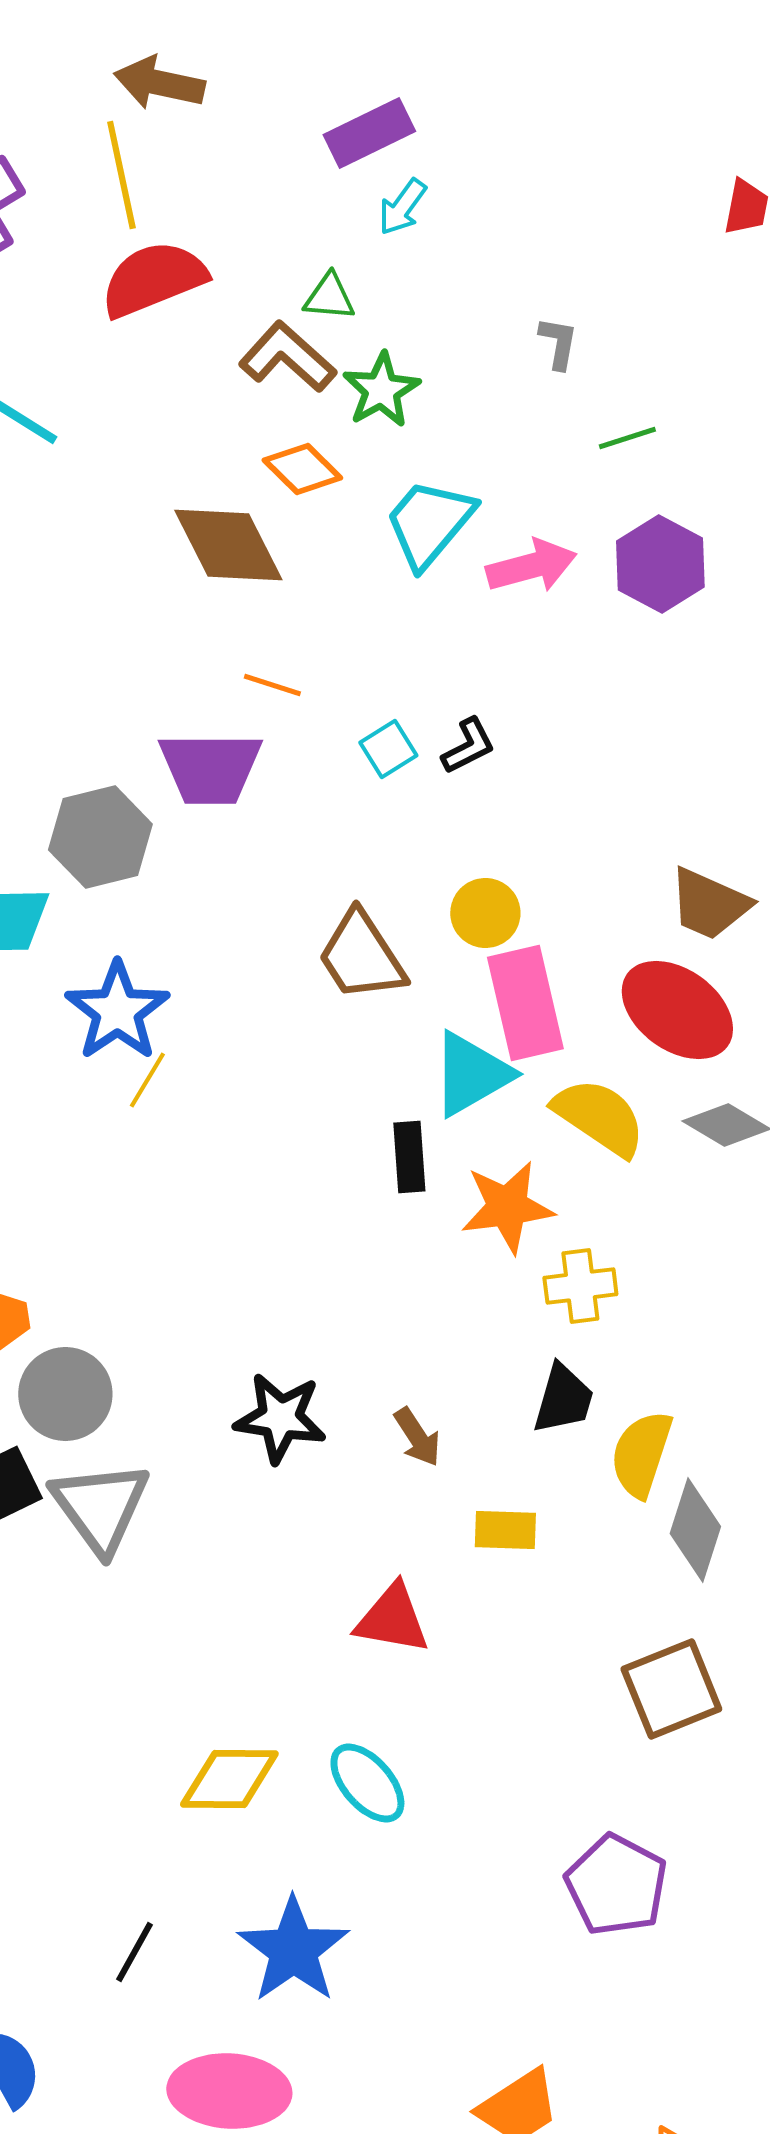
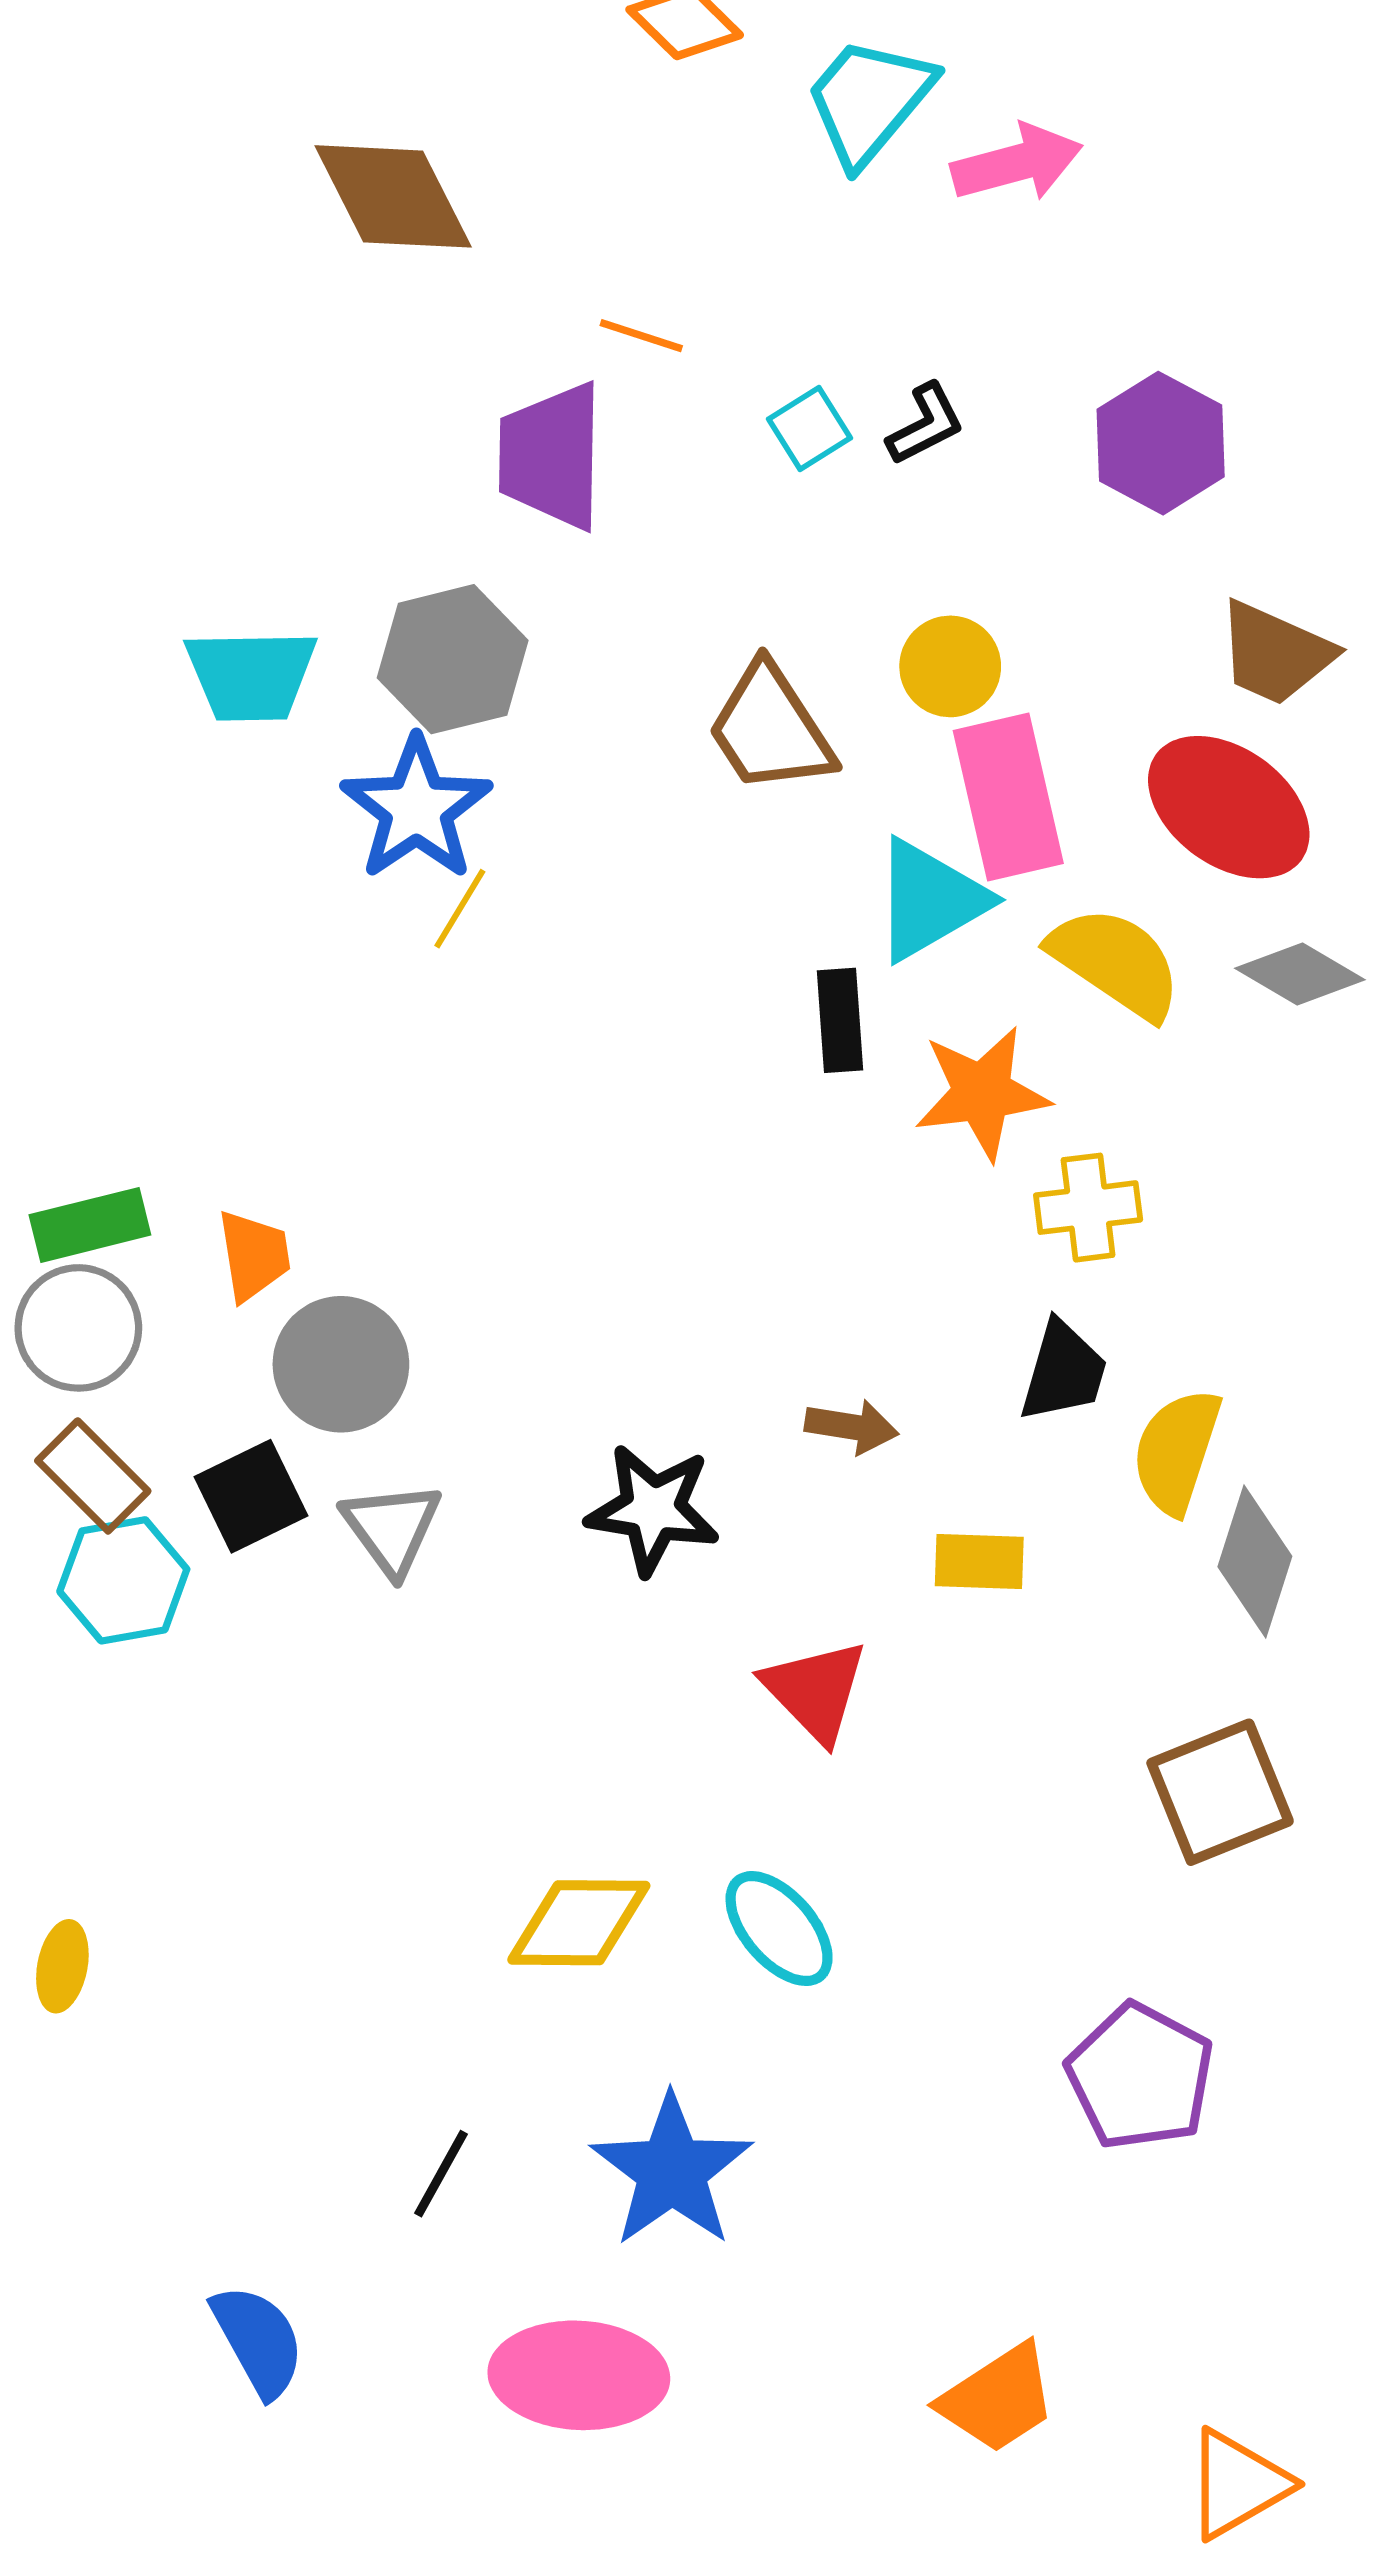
brown diamond: (228, 545) -> (393, 196), moved
purple hexagon: (660, 564) -> (1161, 443), moved
purple trapezoid: (210, 768) -> (551, 456), turned 91
gray hexagon: (100, 837) -> (453, 659), moved
black star: (280, 1418) -> (653, 1509), moved
brown arrow: (417, 1437) -> (852, 1427), turned -48
gray triangle: (100, 1507) -> (392, 1528), size x0.7
red triangle: (392, 1619) -> (815, 1691), turned 36

